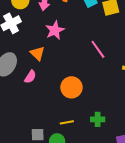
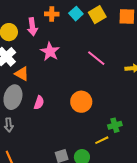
orange triangle: (37, 53) -> (22, 74), moved
yellow line: (67, 122) -> (102, 140), moved

